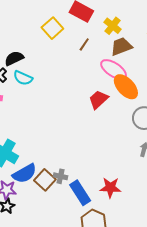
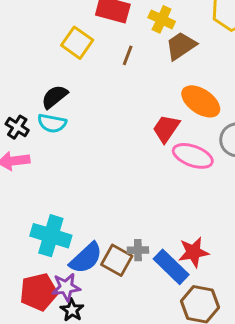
black semicircle: (14, 58) -> (55, 97), moved
pink ellipse: (114, 69) -> (193, 156), moved
red star: (110, 188) -> (194, 252), moved

